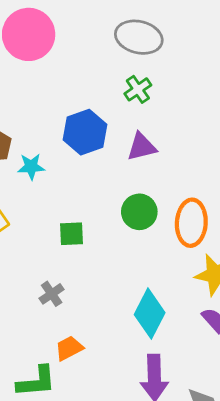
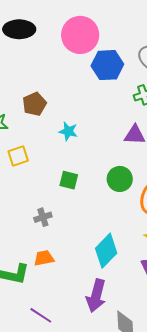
blue hexagon: (85, 132) -> (107, 65), moved
cyan star: (31, 167) -> (68, 131), moved

